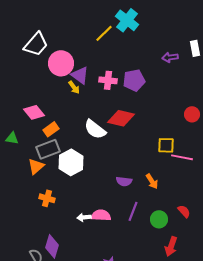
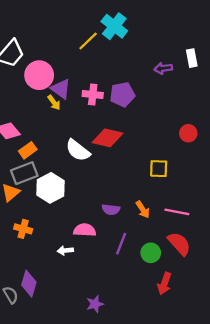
pink line: (182, 157) -> (177, 212), moved
red semicircle: (184, 211) -> (179, 244), size x1.6
pink semicircle: (101, 215) -> (85, 230), moved

